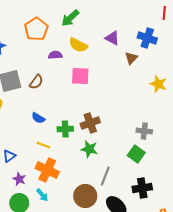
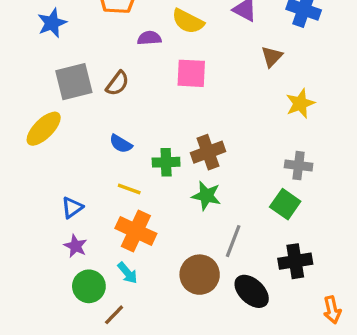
brown triangle: (131, 58) -> (272, 57), moved
yellow star: (158, 84) -> (300, 103), moved, turned 30
purple star: (19, 179) -> (75, 246), moved

